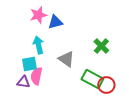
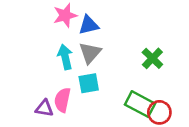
gray triangle: (66, 59) -> (90, 53), moved, turned 36
cyan square: (29, 64) -> (89, 83), moved

